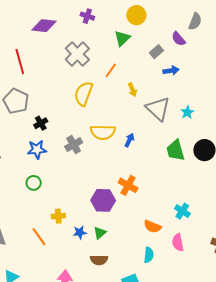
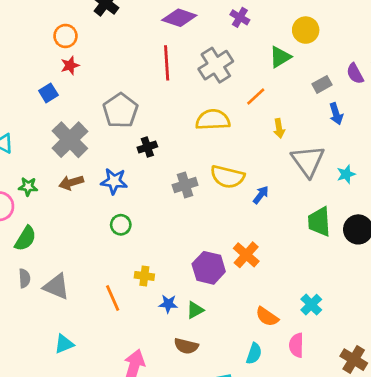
red line: (20, 62) -> (167, 63), moved
blue arrow: (171, 71) -> (336, 114), turned 70
yellow semicircle: (84, 94) -> (213, 120), turned 55
blue star: (37, 150) -> (114, 181), moved

